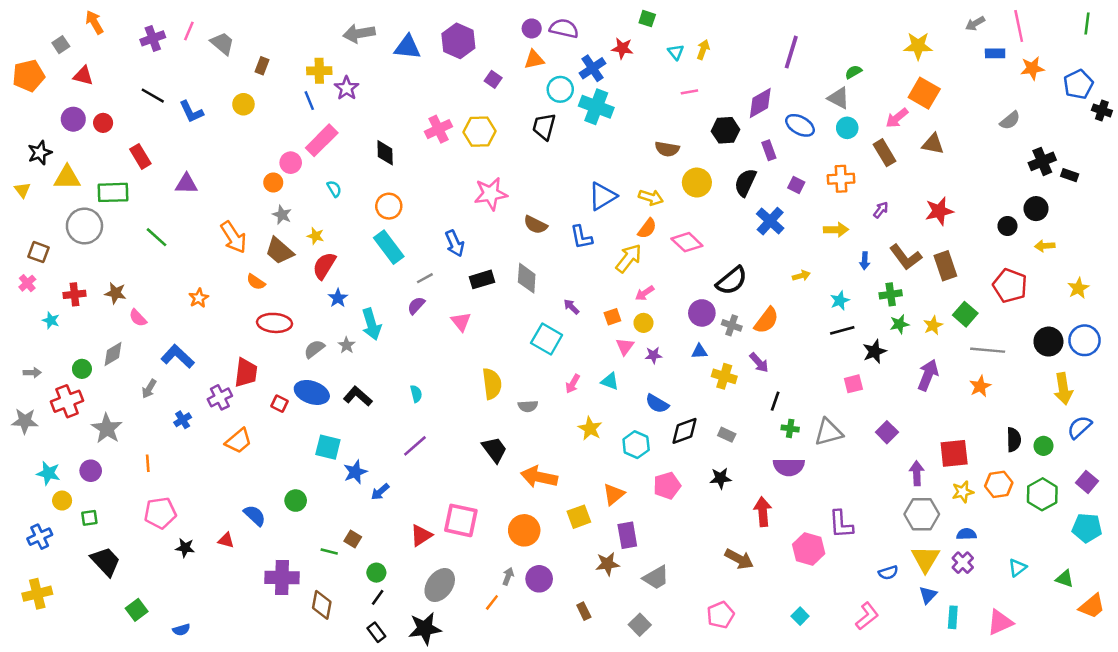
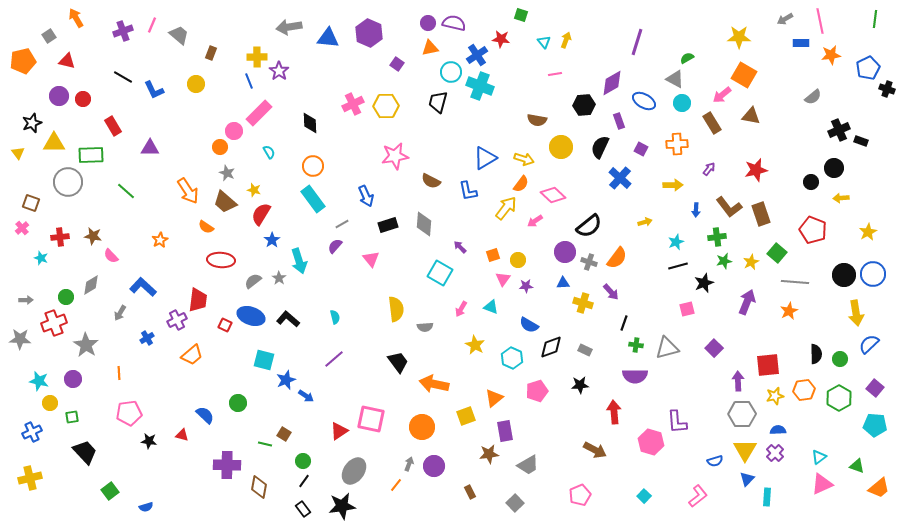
pink arrow: (645, 293) -> (535, 221), moved
blue arrow: (380, 492) -> (306, 396), turned -105
pink triangle: (1000, 622) -> (822, 484), moved

